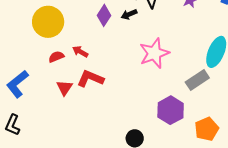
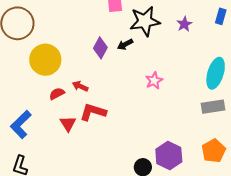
pink star: (154, 53) -> (154, 81), size x0.6
gray rectangle: (197, 80) -> (213, 107), moved, turned 30
purple hexagon: (171, 110) -> (169, 155), moved

